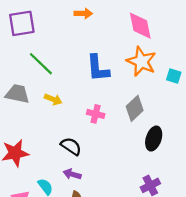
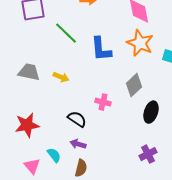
green line: (41, 64) -> (66, 33), moved
pink cross: (96, 114) -> (103, 102), moved

